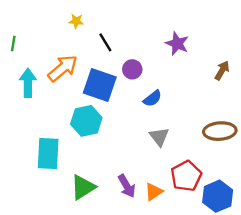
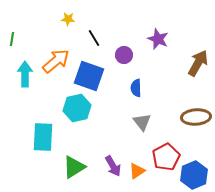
purple circle: (132, 69) -> (124, 55), moved
brown arrow: (222, 70) -> (198, 63), size x1.5
blue semicircle: (152, 99) -> (136, 88), turned 126

